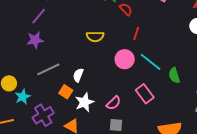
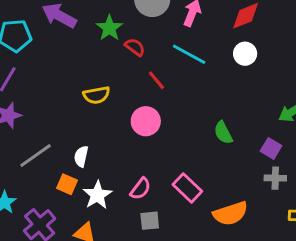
red line: (136, 34) -> (156, 80), turned -48
cyan line: (151, 62) -> (189, 54), moved
pink rectangle: (145, 94) -> (187, 188), moved

